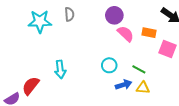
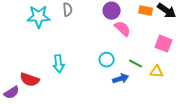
orange rectangle: (149, 33) -> (146, 11), moved
red semicircle: (31, 86) -> (30, 80), turned -108
yellow triangle: (143, 88) -> (157, 72), moved

